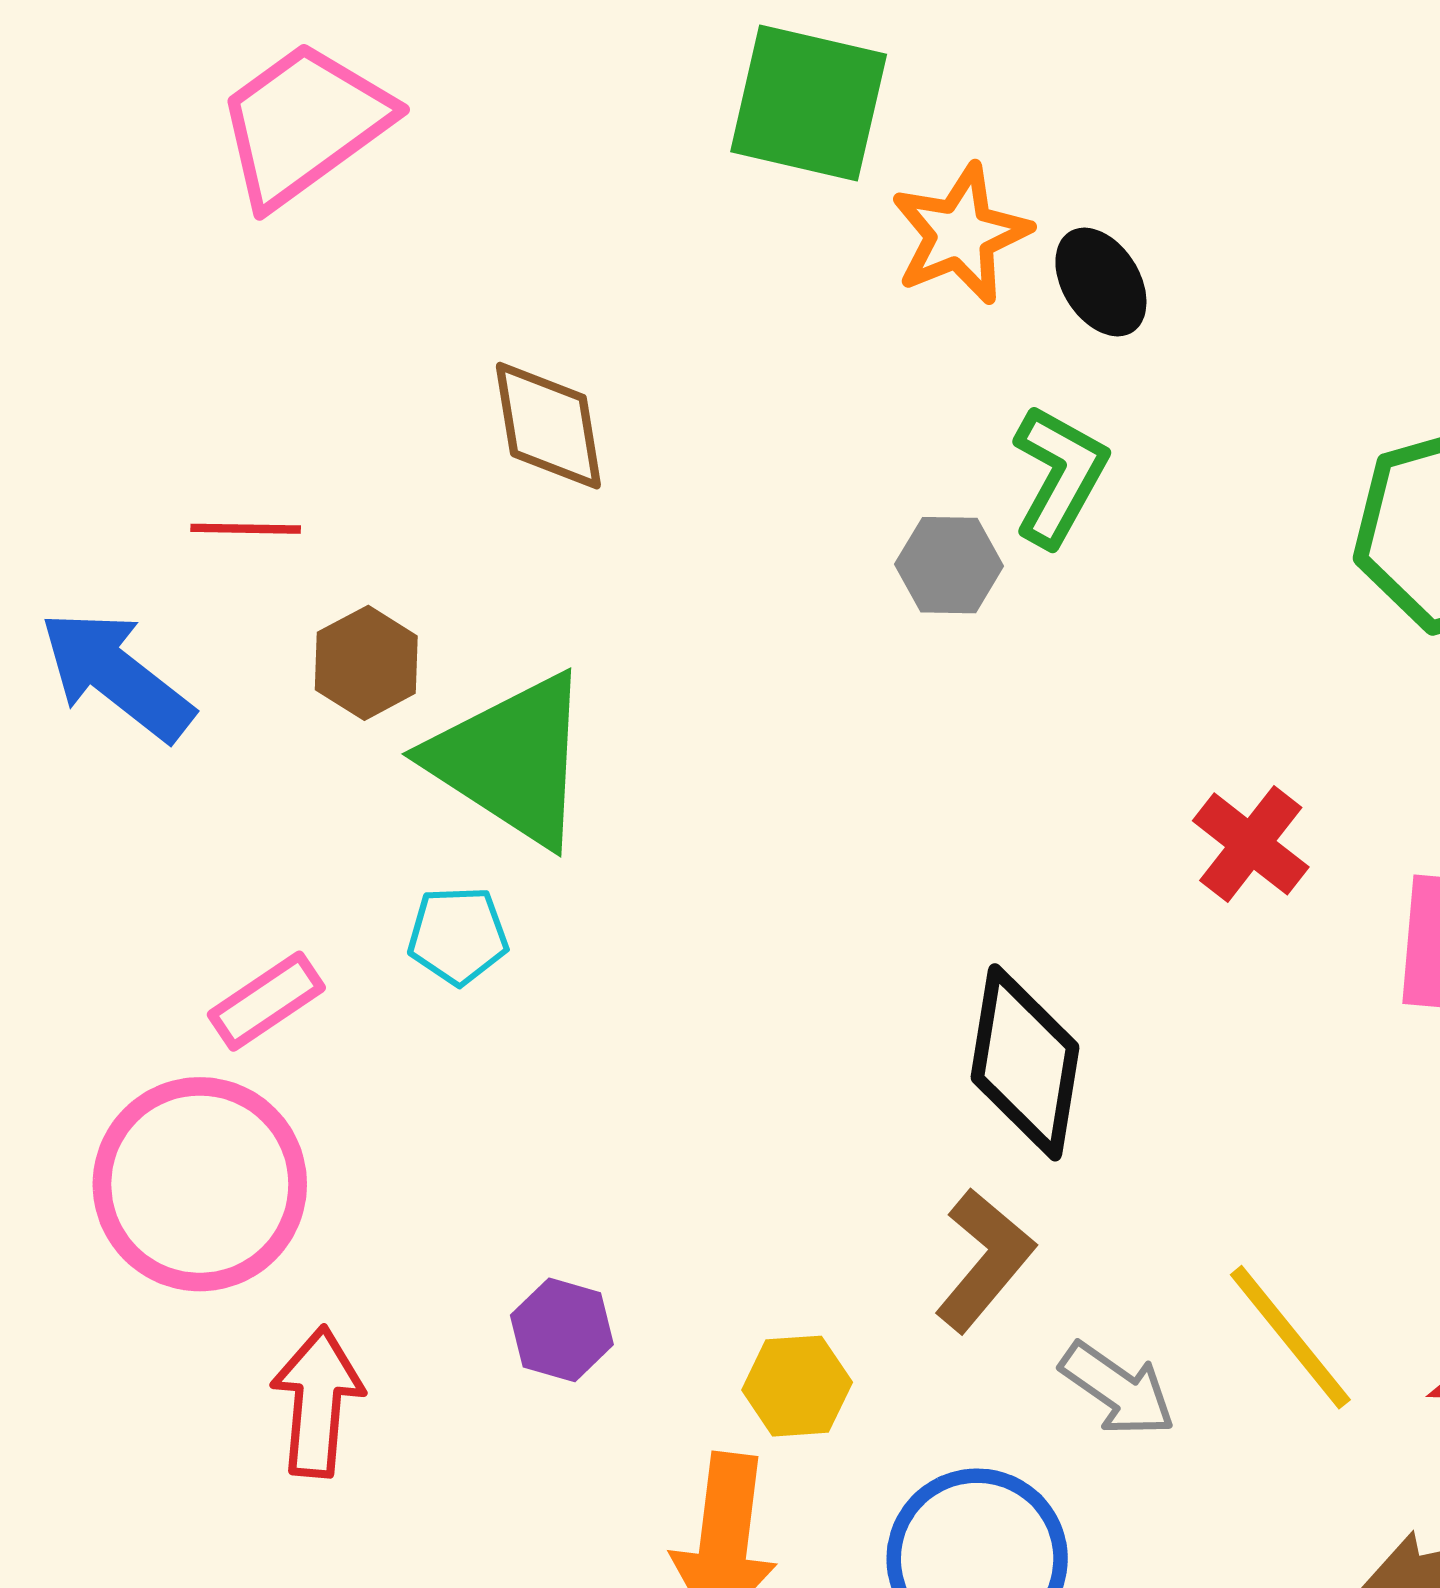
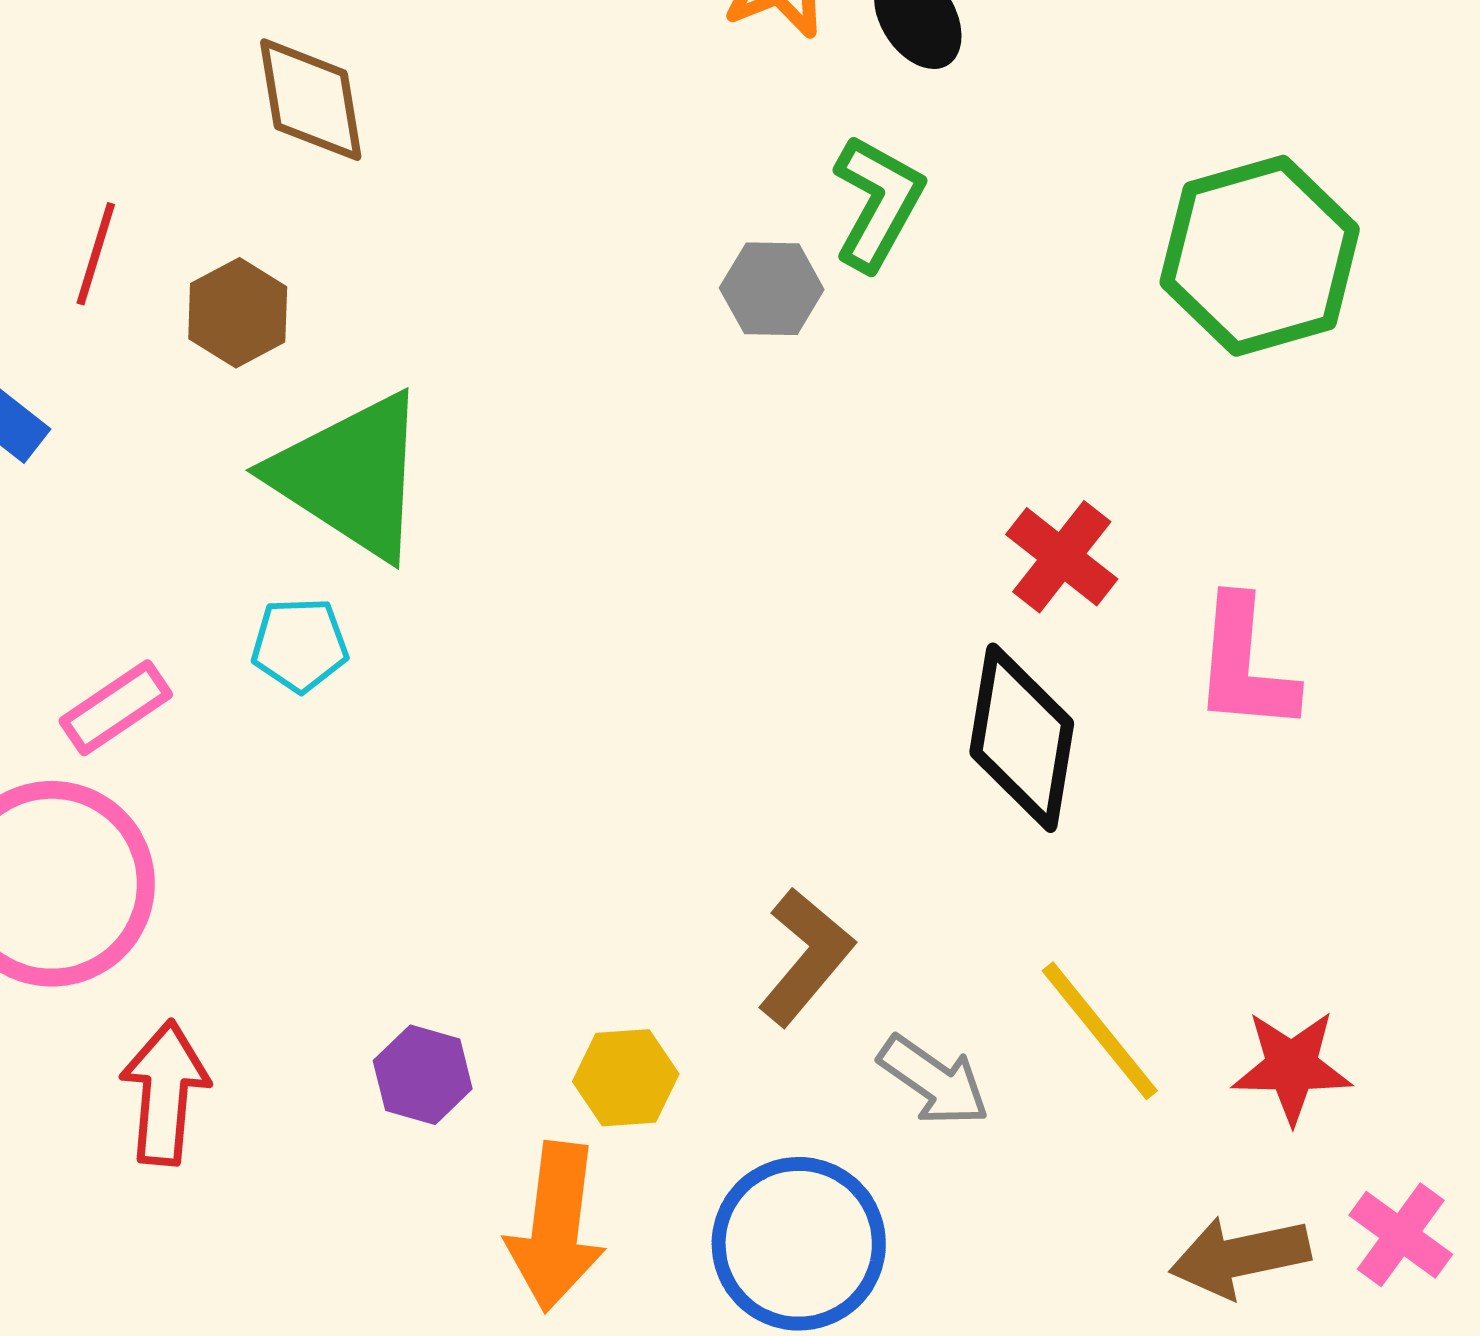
brown diamond: (548, 426) -> (311, 100), moved
red line: (246, 529) -> (96, 254), turned -74
brown hexagon: (366, 663) -> (238, 313), moved
black diamond: (1025, 1062) -> (1022, 738), moved
purple hexagon: (562, 1330) -> (423, 1075), moved

